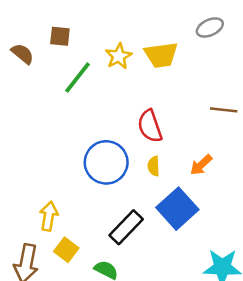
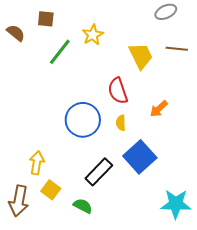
yellow trapezoid: (161, 55) -> (141, 56), moved, turned -108
brown line: (224, 110) -> (177, 49), moved
orange arrow: (201, 165) -> (159, 109), moved

